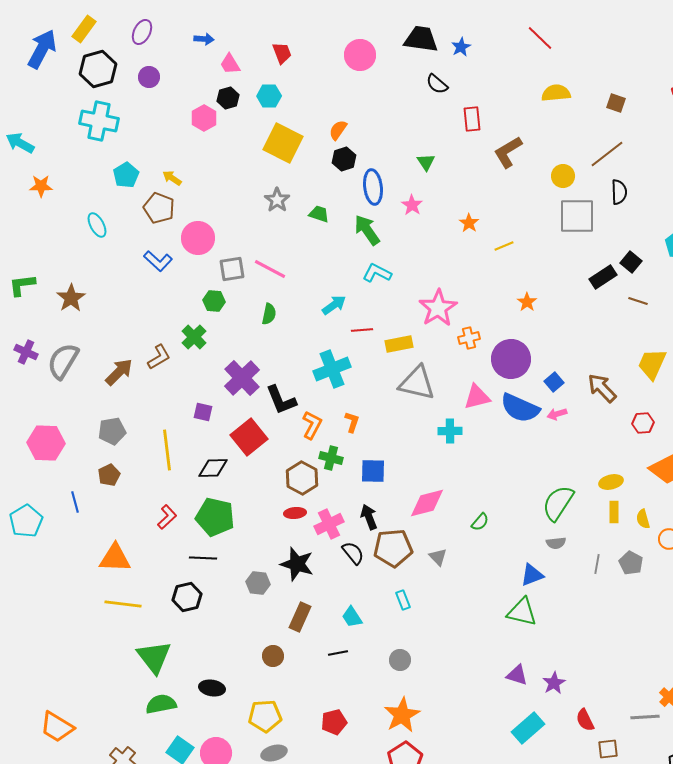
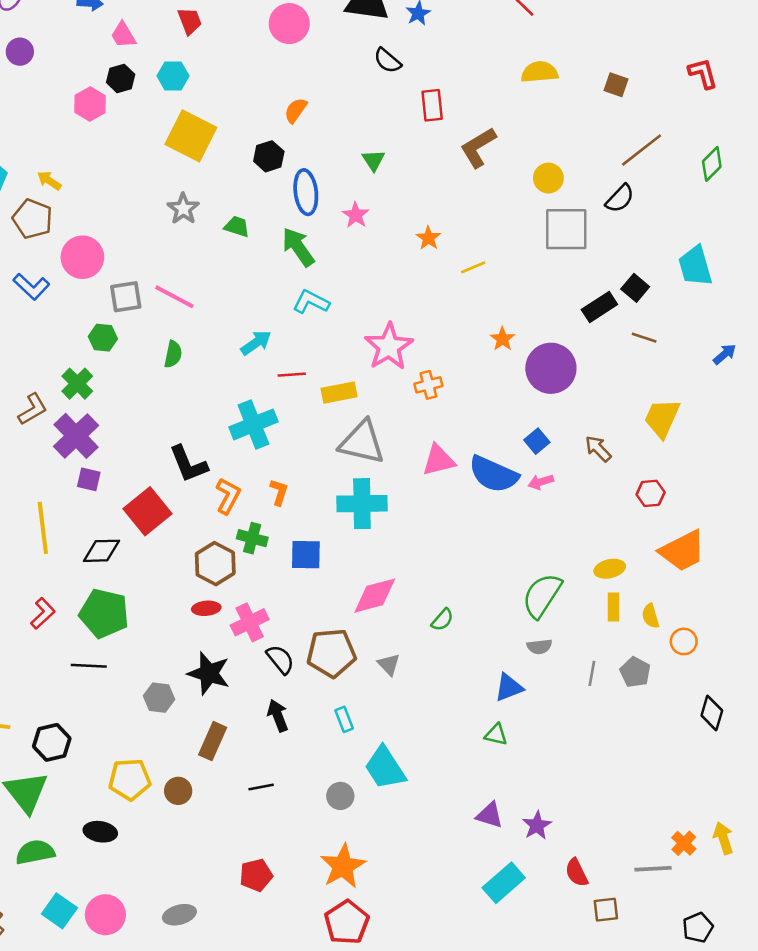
orange semicircle: (338, 130) -> (296, 110), moved
brown line: (607, 154) -> (642, 150), moved
black semicircle: (619, 192) -> (620, 198), turned 45
purple circle: (511, 359) -> (551, 368), moved
purple cross: (242, 378) -> (76, 436), moved
brown arrow: (602, 388) -> (598, 449), size x0.7
cyan cross: (450, 431) -> (362, 504), moved, size x1.6
black arrow: (369, 517) -> (278, 716), moved
black hexagon: (187, 597) -> (52, 742), moved
green triangle: (522, 612) -> (496, 735), size x0.6
cyan trapezoid: (352, 617) -> (385, 768), moved, size x1.6
yellow pentagon: (265, 716) -> (130, 779), moved

